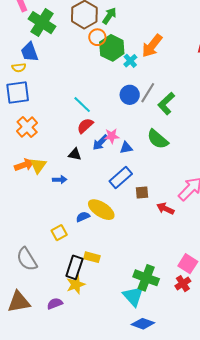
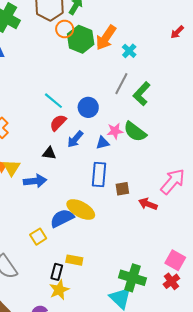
orange arrow: (152, 46) -> (106, 38), moved
cyan cross: (130, 61) -> (129, 51), moved
blue circle: (130, 95) -> (88, 107), moved
pink star: (112, 136) -> (115, 131), moved
blue rectangle: (121, 177) -> (99, 174), turned -40
blue arrow: (60, 180) -> (35, 181), size x1.5
blue semicircle: (83, 217) -> (62, 218), size x1.6
black rectangle: (74, 267) -> (57, 272), size x0.7

